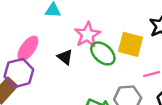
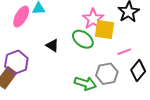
pink star: (87, 35) -> (93, 19), moved
pink ellipse: (28, 48) -> (21, 17), moved

